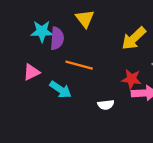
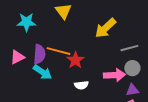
purple semicircle: (57, 38) -> (39, 54), moved
red star: (131, 79) -> (75, 60), moved, turned 30

